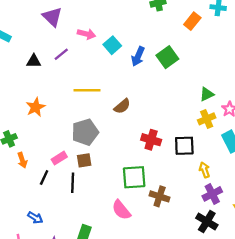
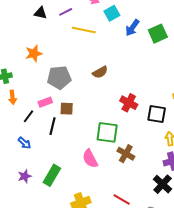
yellow line: (87, 90) -> (84, 30), moved
brown semicircle: (122, 106) -> (100, 72), moved
gray pentagon: (85, 132) -> (59, 78), moved
blue arrow: (35, 218) -> (24, 143), moved

